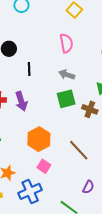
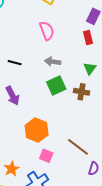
black line: (29, 69) -> (15, 63), turned -64
brown line: (79, 150) -> (78, 147), moved

